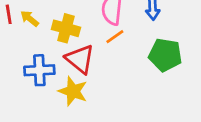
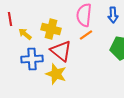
yellow arrow: (30, 19) -> (25, 34), moved

